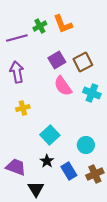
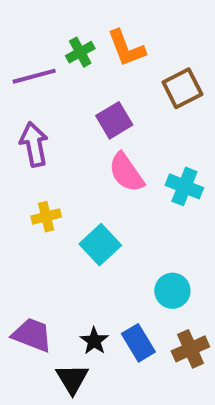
brown square: (83, 62) -> (182, 88), moved
cyan square: (50, 135) -> (100, 245), moved
black star: (47, 161) -> (94, 341), moved

